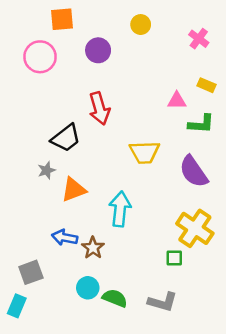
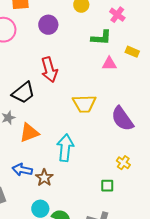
pink cross: (199, 39) -> (117, 15), moved
green L-shape: (201, 124) -> (101, 38), moved
yellow cross: (195, 228) -> (123, 163), size x0.5

